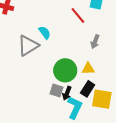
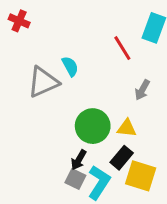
gray square: (57, 91) -> (75, 179), moved
black arrow: (67, 93) -> (79, 160), moved

